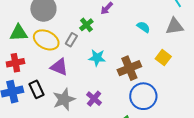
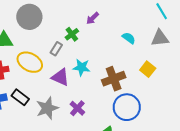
yellow ellipse: (46, 40) -> (30, 62), moved
purple triangle: (59, 67) -> (60, 77), moved
black rectangle: (37, 89) -> (20, 97), turned -30

